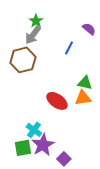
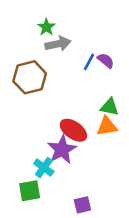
purple semicircle: (89, 29) -> (106, 61), moved
gray arrow: (33, 35) -> (58, 44), moved, turned -138
purple star: (43, 145) -> (62, 150), moved
purple square: (64, 159) -> (82, 205), turned 32

